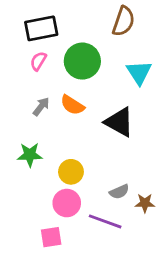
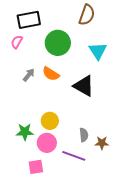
pink semicircle: (38, 61) -> (17, 42), moved
green star: (30, 155) -> (25, 132), moved
gray semicircle: (119, 192) -> (84, 135), turned -72

